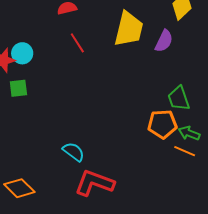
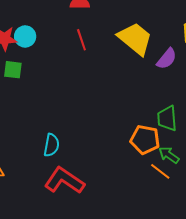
yellow trapezoid: (129, 29) -> (135, 39), turned -78
cyan semicircle: (74, 152) -> (51, 145), turned 50

